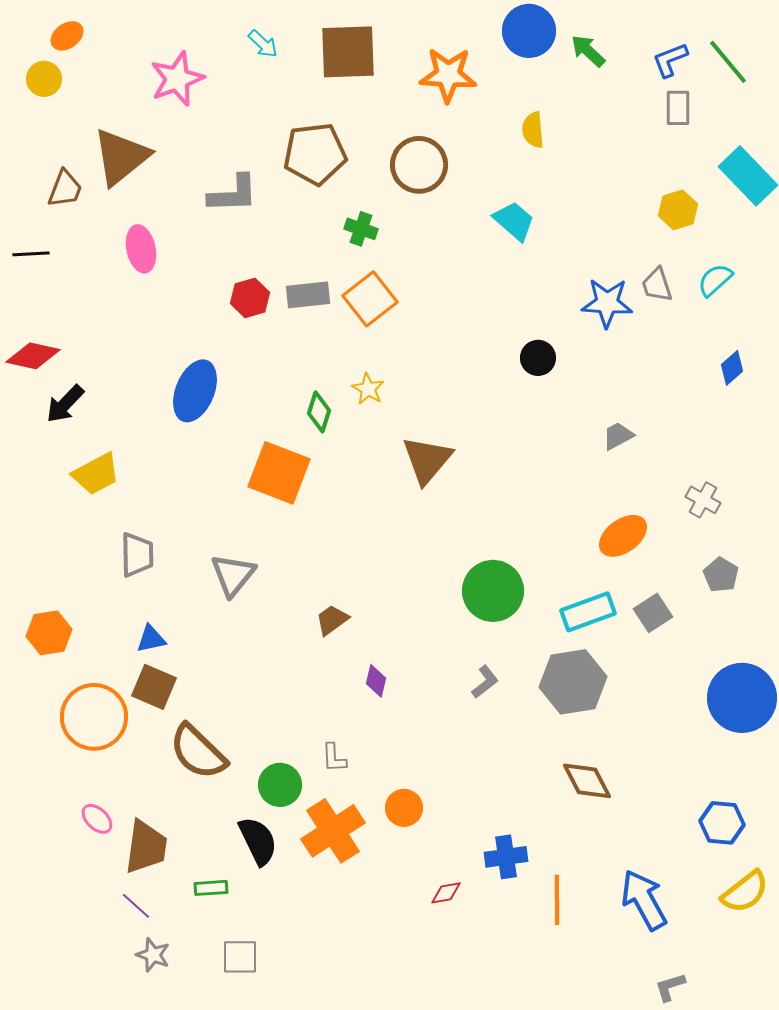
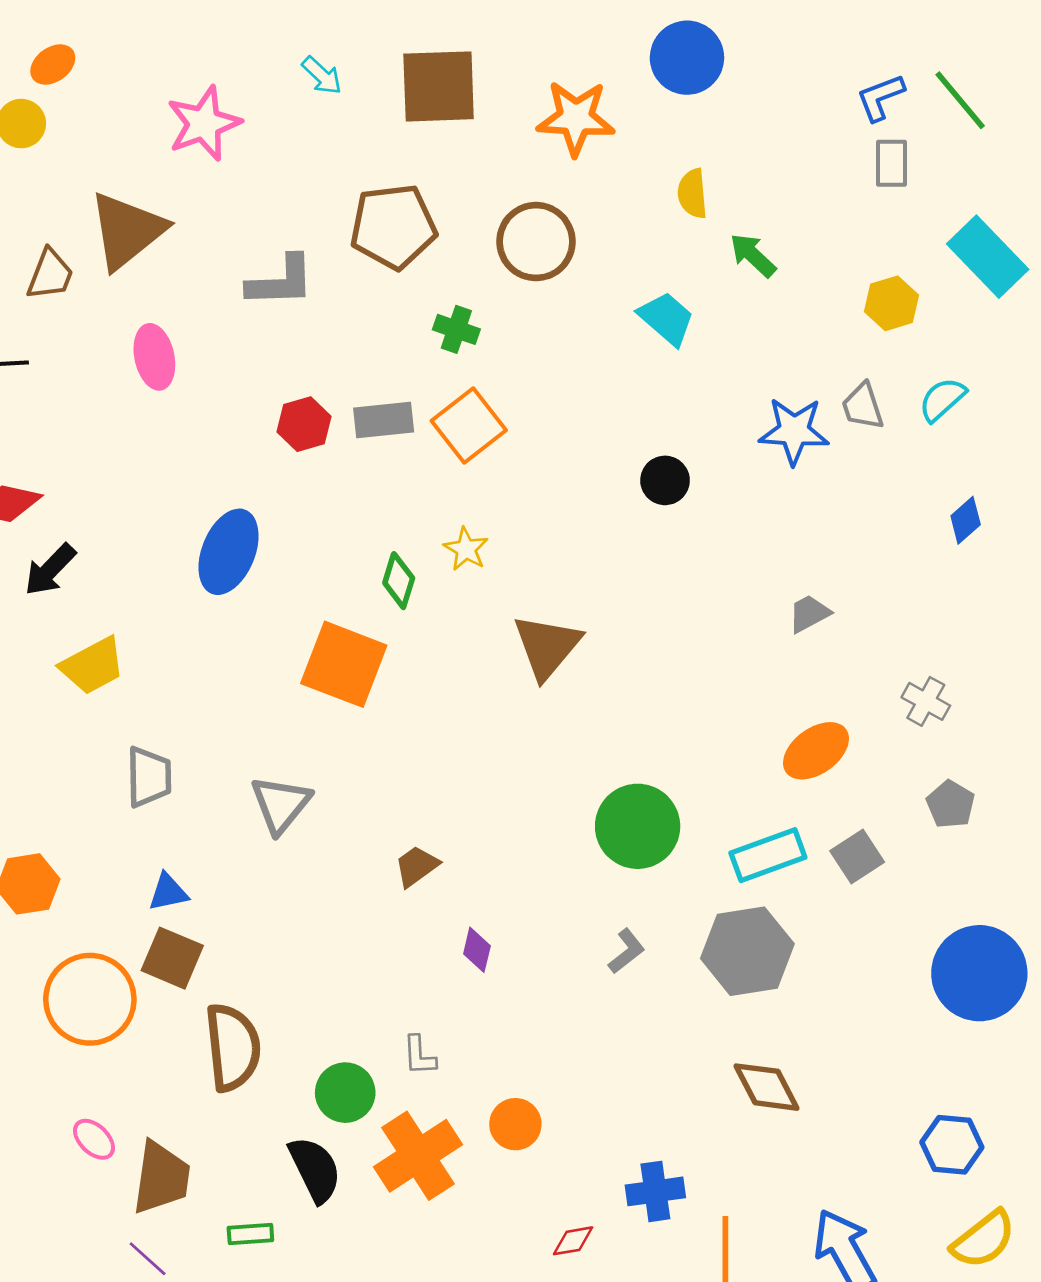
green arrow: (588, 51) -> (753, 255), moved
black circle: (538, 358) -> (665, 480), moved
brown semicircle: (198, 752) -> (233, 1047), turned -140

